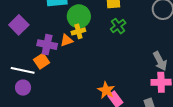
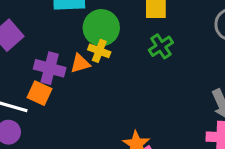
yellow cross: (78, 31) -> (99, 51), turned 32
orange square: (42, 61) -> (40, 93), turned -35

